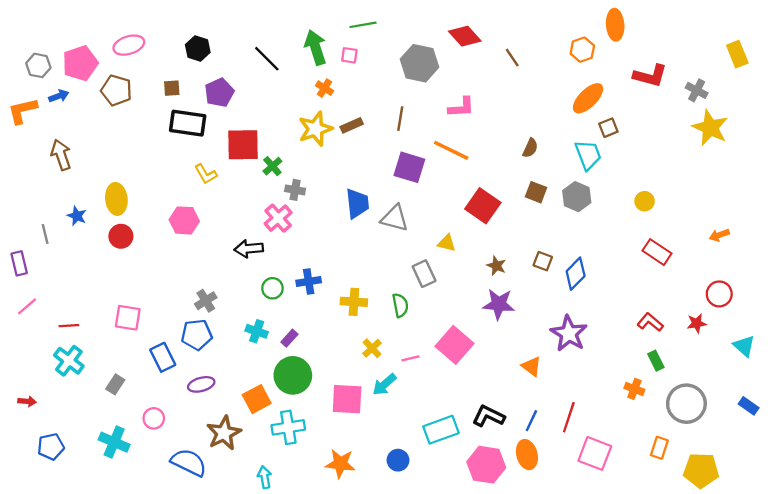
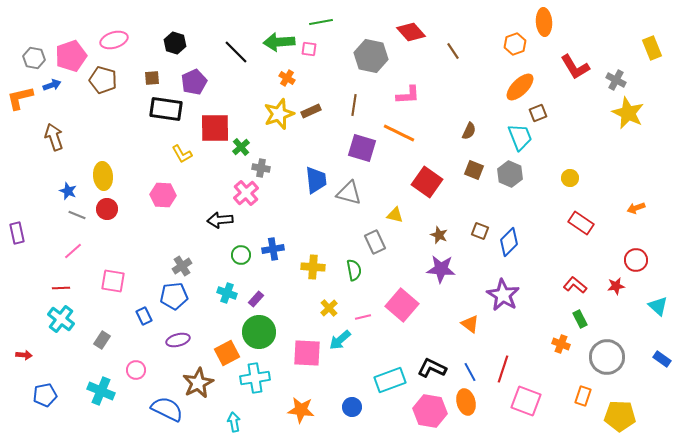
green arrow: (315, 47) -> (279, 42), turned -76
red L-shape: (650, 76) -> (575, 67), turned 44
gray line: (45, 234) -> (77, 215), moved, turned -54
pink line: (27, 306) -> (73, 251), moved
blue rectangle: (163, 357) -> (144, 316), size x0.7
blue line: (531, 421) -> (470, 372), turned -54

